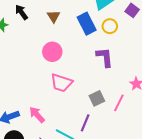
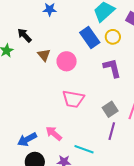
brown triangle: (54, 16) -> (44, 55), moved
pink circle: (52, 52) -> (67, 61), moved
purple line: (85, 123) -> (112, 131), moved

